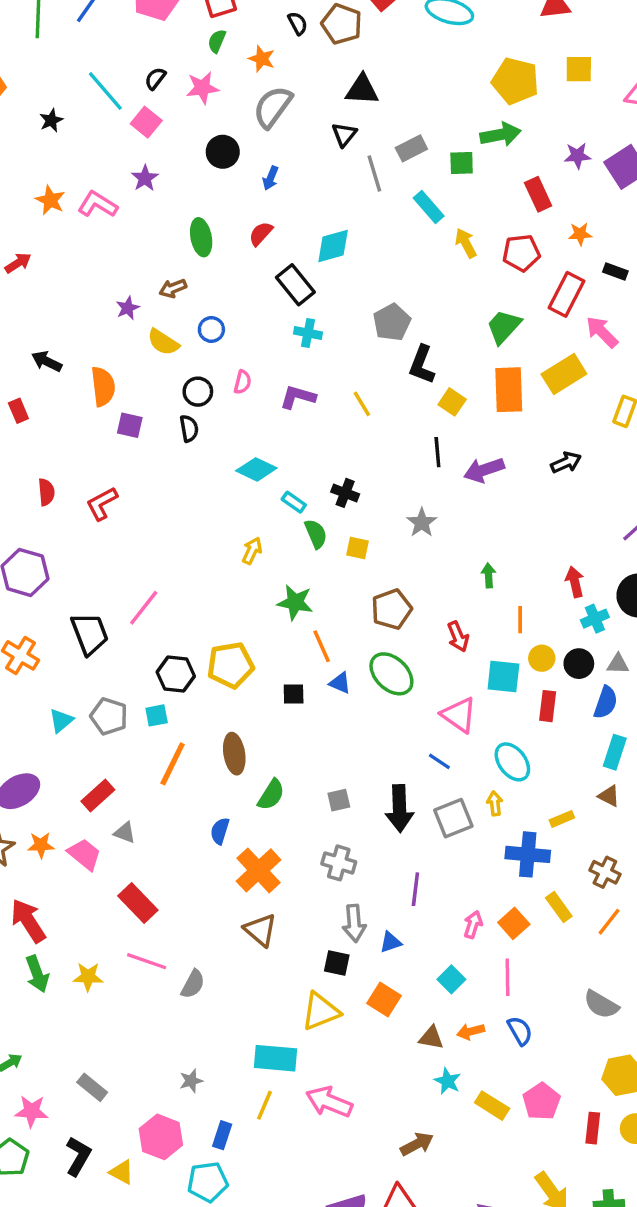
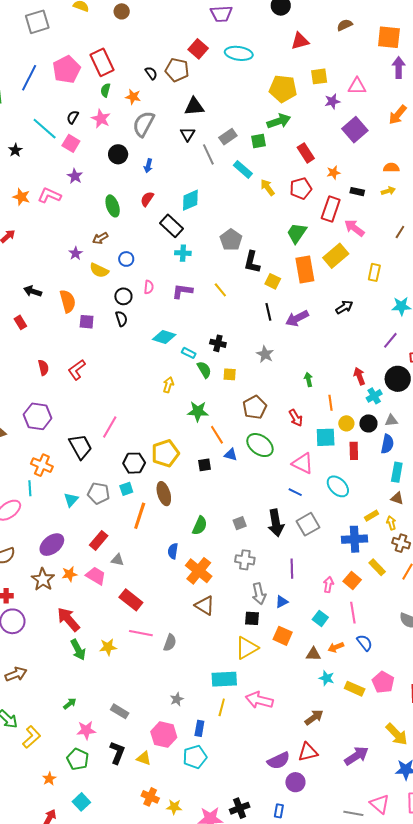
pink star: (202, 88) -> (101, 119), turned -30
purple star: (577, 156) -> (332, 101), moved
brown ellipse: (234, 754) -> (164, 494), moved
yellow arrow: (495, 803) -> (391, 523), moved

